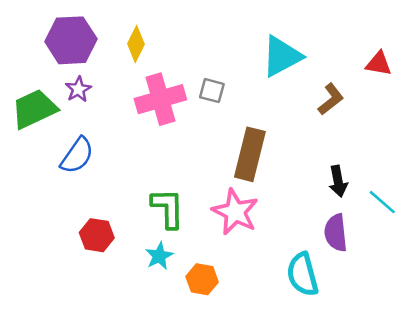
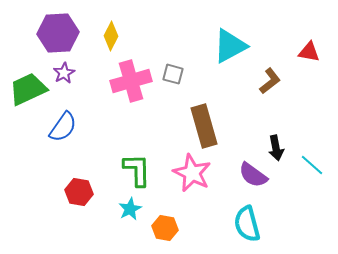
brown rectangle: (250, 154) -> (204, 126), turned -30
purple semicircle: (336, 233) -> (253, 175), moved, turned -48

